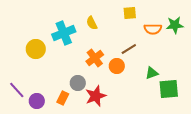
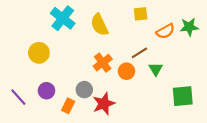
yellow semicircle: (92, 23) -> (99, 25), size x1.5
orange semicircle: (153, 29) -> (165, 31), turned -30
cyan cross: (64, 33) -> (63, 18), moved, turned -30
green triangle: (152, 73) -> (156, 69), moved, turned -40
purple circle: (37, 101) -> (46, 91), moved

